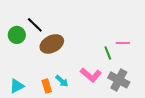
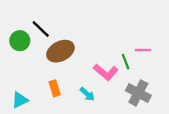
pink L-shape: (91, 75) -> (106, 72), moved
cyan arrow: (62, 81) -> (87, 94), moved
orange rectangle: (47, 86) -> (55, 88), moved

